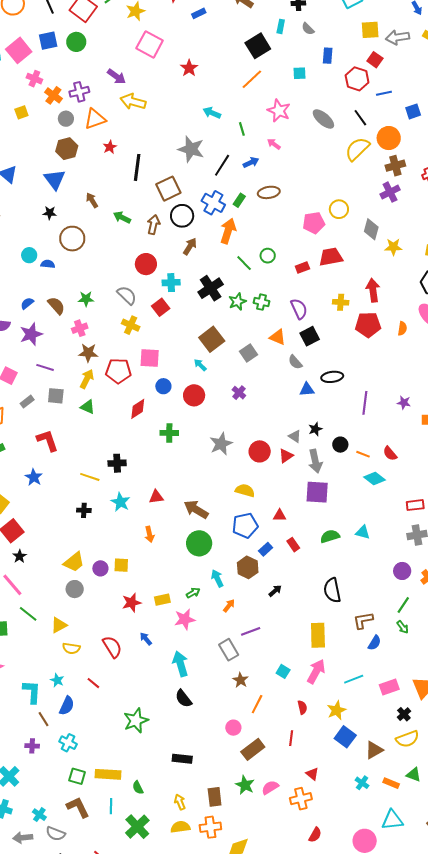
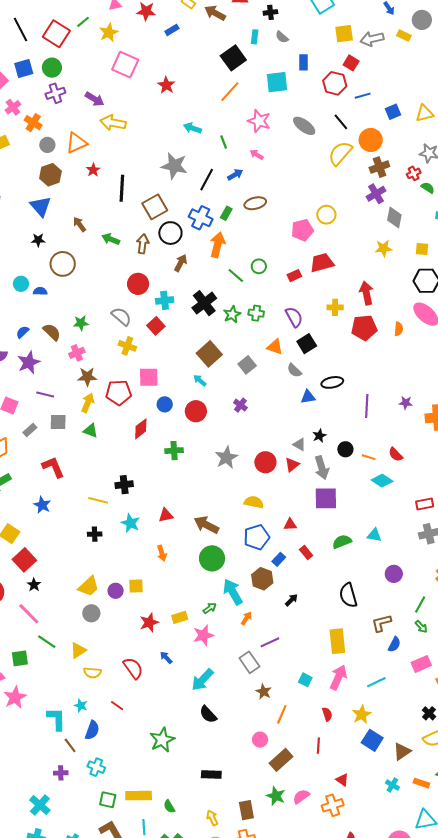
cyan square: (300, 73) -> (277, 82), size x1.6
pink cross: (34, 79) -> (13, 107), turned 35
purple cross: (79, 92) -> (55, 93), moved
gray diamond: (371, 229) -> (394, 217), moved
purple circle: (402, 571) -> (394, 574), moved
cyan arrow: (217, 578) -> (233, 592), size x1.5
cyan arrow: (180, 664) -> (202, 680), turned -115
pink rectangle: (389, 687) -> (421, 664), moved

